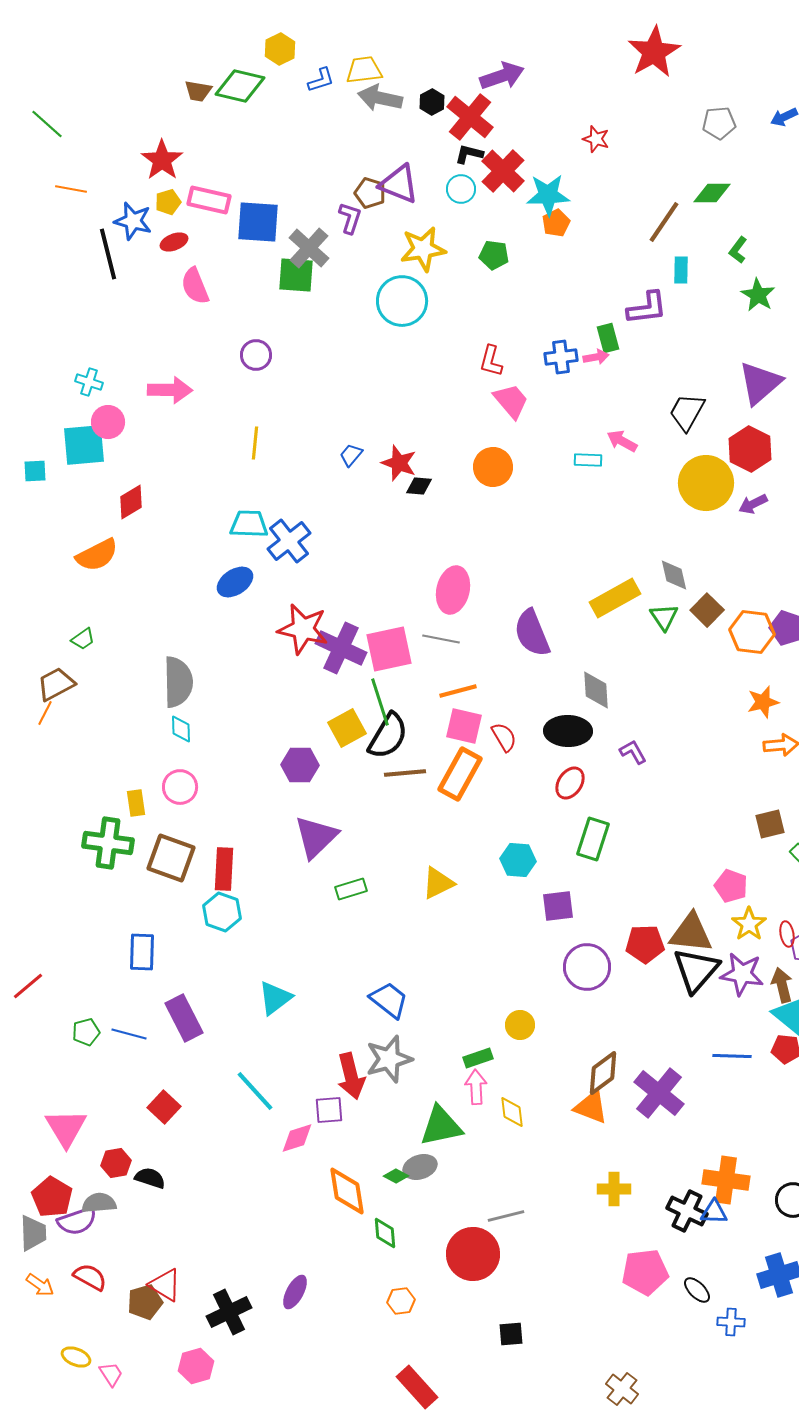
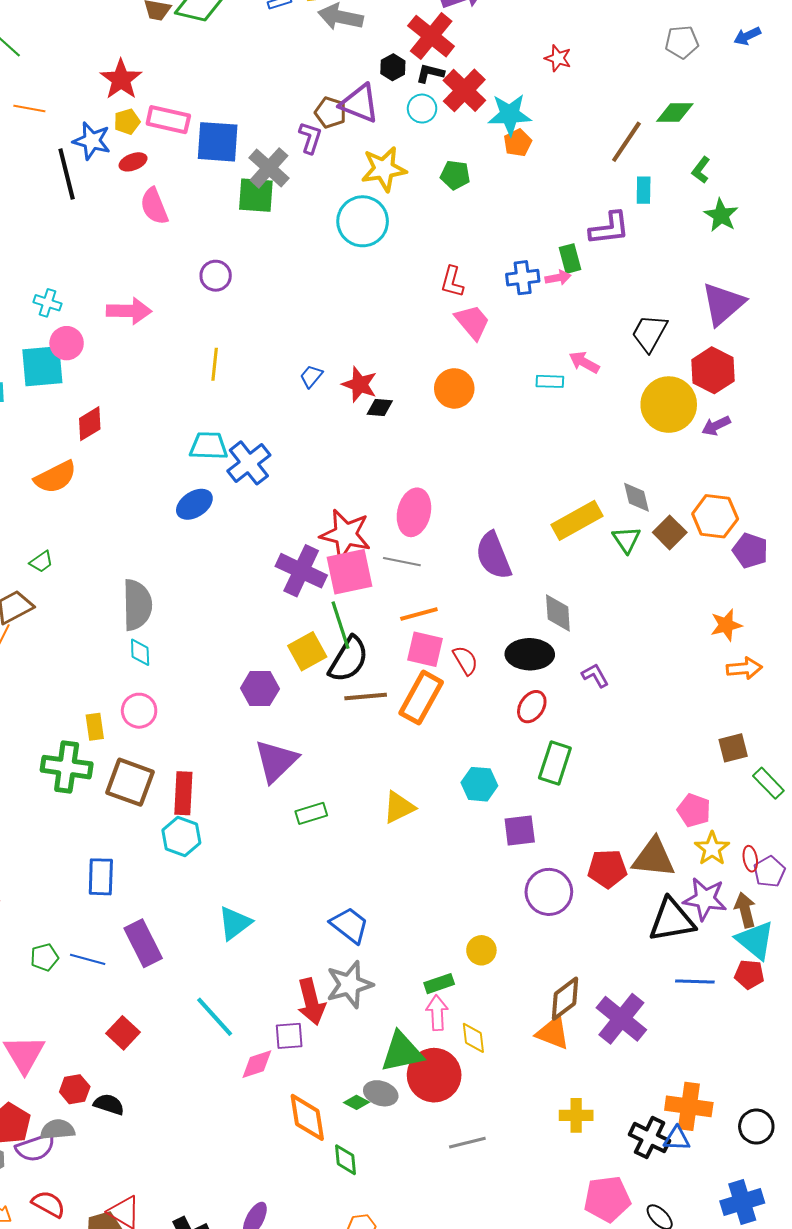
black hexagon: (432, 102) -> (393, 67), moved
red star: (303, 629) -> (345, 534), moved
orange hexagon: (752, 632) -> (715, 516), moved
black triangle: (696, 970) -> (672, 920), moved, turned 39
gray ellipse: (420, 1167) -> (381, 1093), turned 36
red circle: (473, 1254) -> (434, 1075), moved

